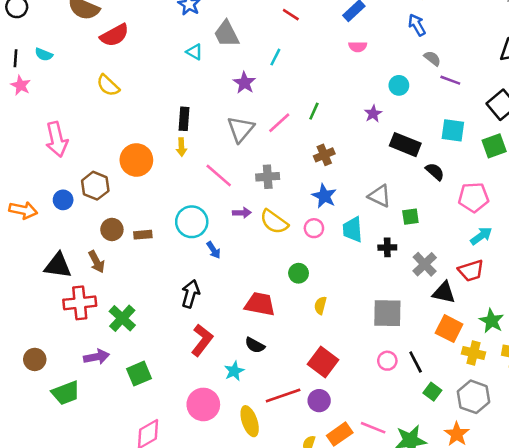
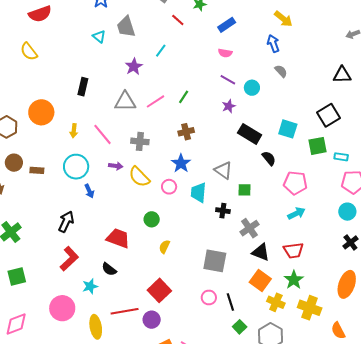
purple line: (450, 80) -> (228, 80), moved
gray triangle: (241, 129) -> (125, 102), turned 40
yellow arrow: (181, 147) -> (74, 131), moved
red trapezoid: (471, 271) -> (293, 250), moved

